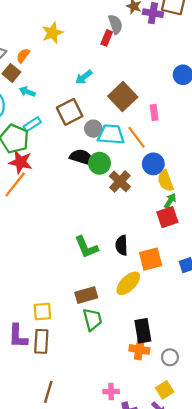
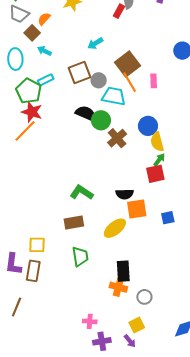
gray circle: (93, 129) -> (99, 80), moved
orange line: (136, 137) -> (130, 82), moved
black semicircle: (122, 245) -> (125, 194), moved, turned -96
green L-shape: (86, 247) -> (82, 192), turned 140
brown rectangle: (86, 295) -> (74, 223), moved
brown line: (48, 392) -> (17, 307), moved

